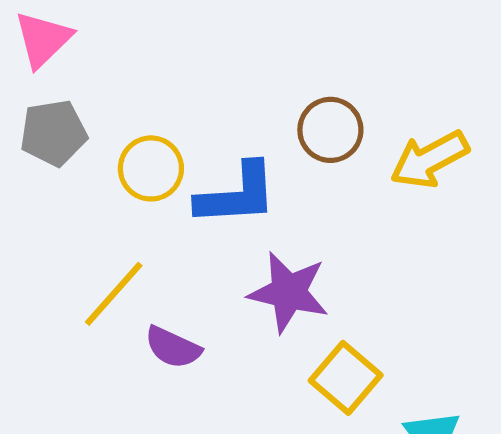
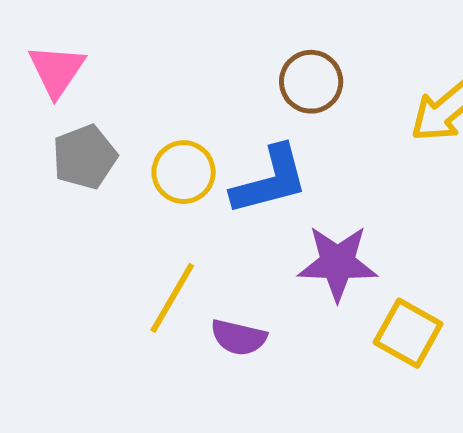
brown circle: (330, 130) -> (311, 82), moved

